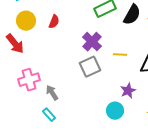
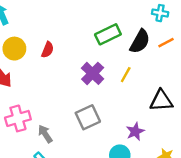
yellow line: (120, 55) -> (126, 75), moved, turned -64
gray square: (90, 67) -> (88, 117), moved

